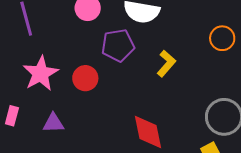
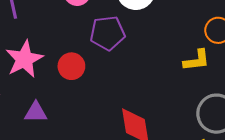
yellow L-shape: (166, 64) -> (197, 60), moved, turned 40

